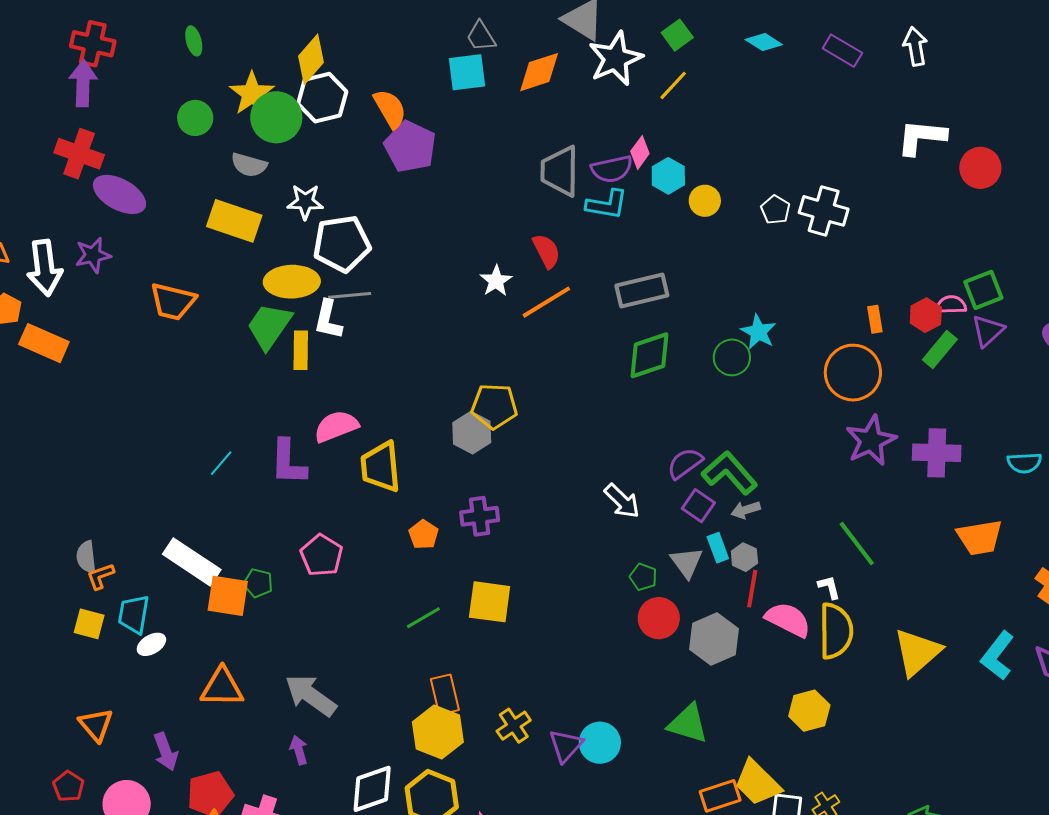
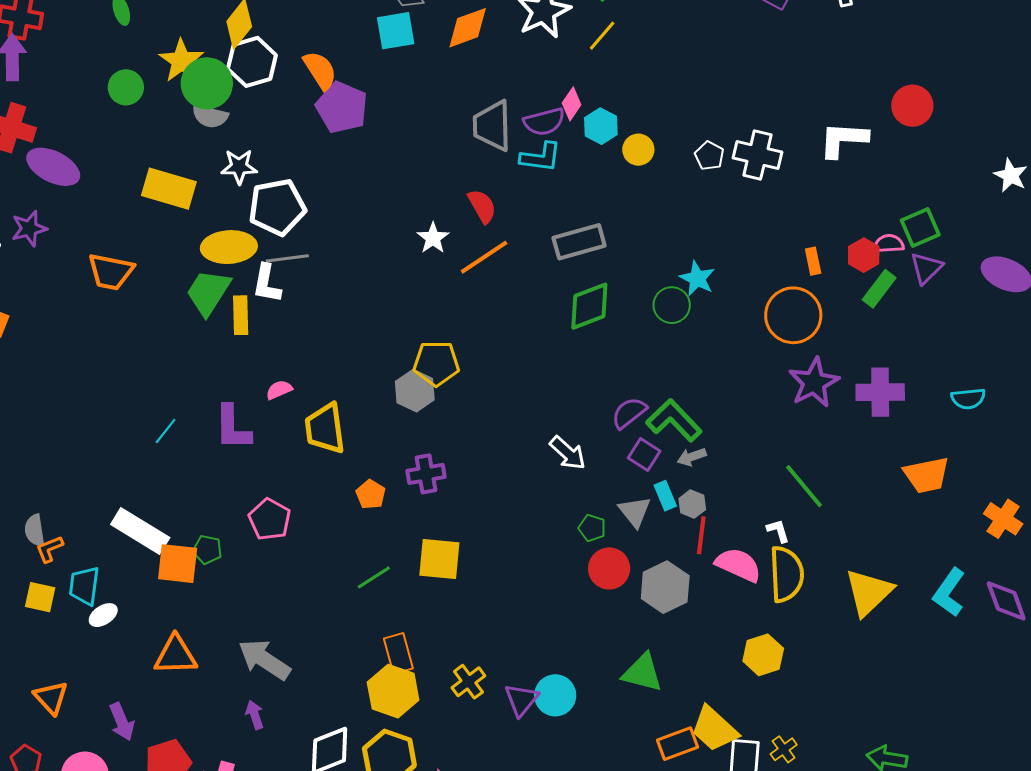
white L-shape: (922, 137) -> (843, 140), moved
gray semicircle: (249, 165) -> (210, 116), moved
pink semicircle: (336, 426) -> (279, 390), size x0.6

